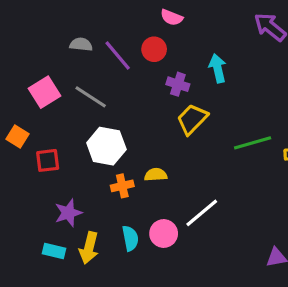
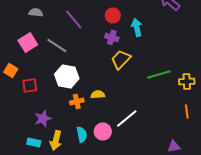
gray semicircle: (81, 44) -> (36, 12), moved
red circle: (154, 49) -> (113, 15), moved

